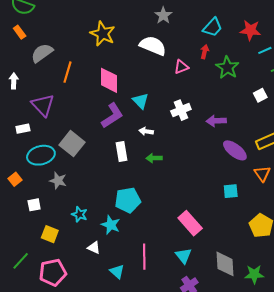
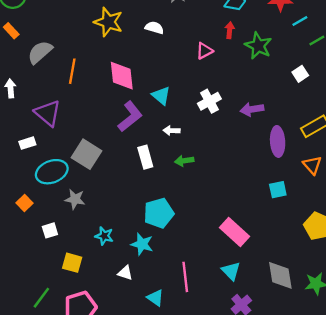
white semicircle: (153, 46) -> (154, 28), moved, size x0.6
purple ellipse: (235, 150) -> (278, 141), turned 55

